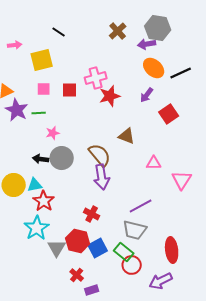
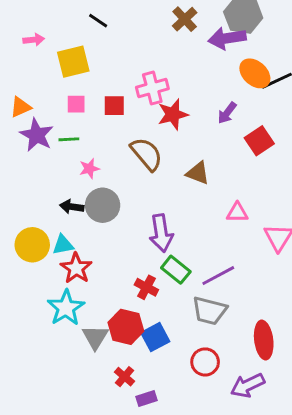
purple arrow: (147, 44) -> (227, 38), size x1.4
orange ellipse: (154, 68) -> (255, 73), moved
brown semicircle: (100, 155) -> (146, 154), moved
green rectangle: (124, 252) -> (176, 270), moved

